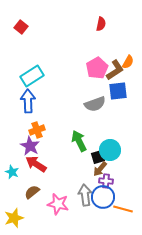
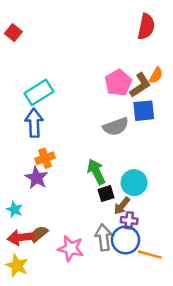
red semicircle: (101, 24) -> (146, 27), moved, size x1.5
red square: (21, 27) -> (13, 33), moved
black square: (98, 157) -> (106, 194), moved
red arrow: (36, 164) -> (21, 237), moved, turned -40
yellow star: (14, 218) -> (17, 266), turned -30

